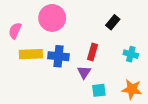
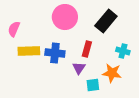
pink circle: (52, 18) -> (65, 17), moved
black rectangle: (113, 22) -> (106, 21), size x1.6
orange star: (132, 89) -> (112, 73), moved

